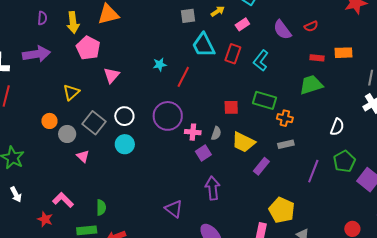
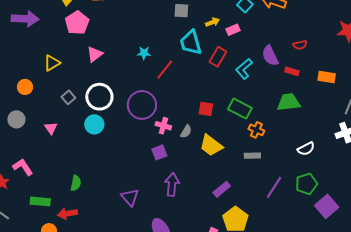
yellow arrow: (218, 11) -> (213, 22), moved
purple semicircle: (282, 30) -> (270, 56), moved
red rectangle: (317, 58) -> (292, 71), moved
white circle: (124, 116) -> (99, 97), size x1.4
gray square: (94, 123) -> (68, 97), size x0.6
white semicircle: (337, 127) -> (306, 149), turned 30
gray circle: (67, 134) -> (16, 119), moved
purple square: (203, 153) -> (159, 152), moved
purple rectangle: (261, 166) -> (222, 189), moved
green semicircle: (101, 207) -> (76, 183), moved

